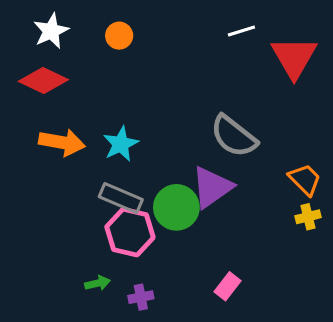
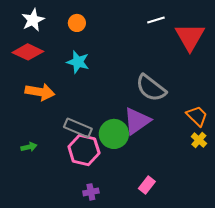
cyan star: (121, 144) -> (78, 62), moved, turned -30
yellow cross: (308, 217) -> (199, 140), turned -35
green arrow: (97, 283) -> (29, 147), moved

